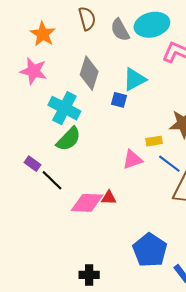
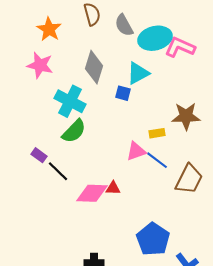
cyan ellipse: (152, 25) -> (155, 38), moved
blue line: (169, 164) -> (157, 160), moved

